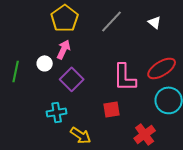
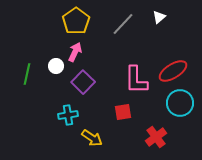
white triangle: (155, 22) -> (159, 17), moved, turned 40

